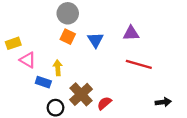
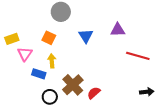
orange square: (68, 37) -> (49, 38), moved
pink triangle: (28, 60) -> (25, 54), turned 35
red line: (139, 64) -> (138, 56), moved

